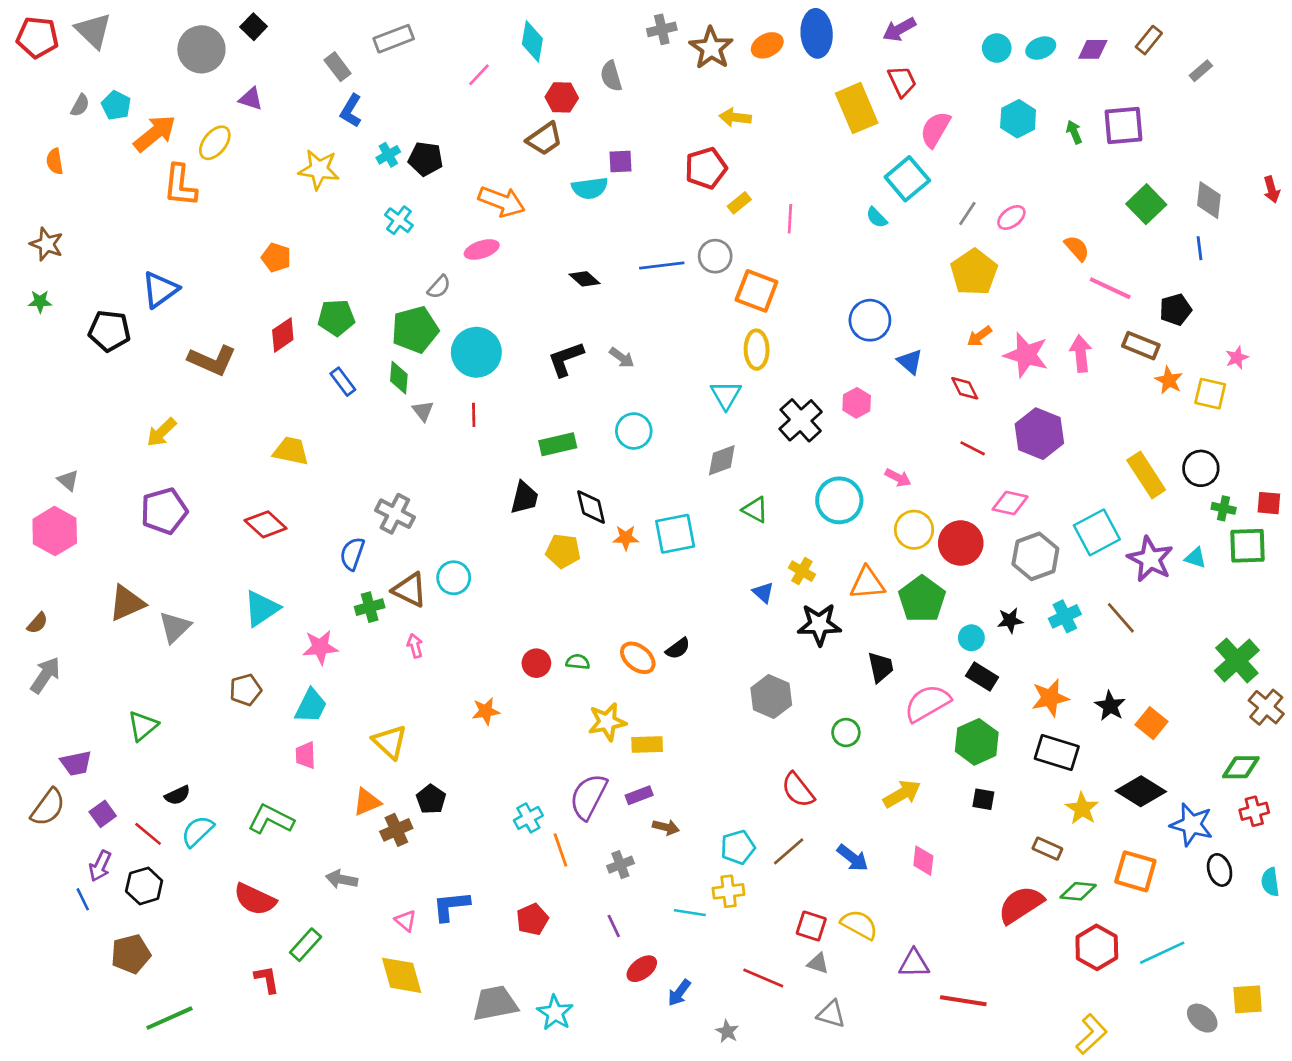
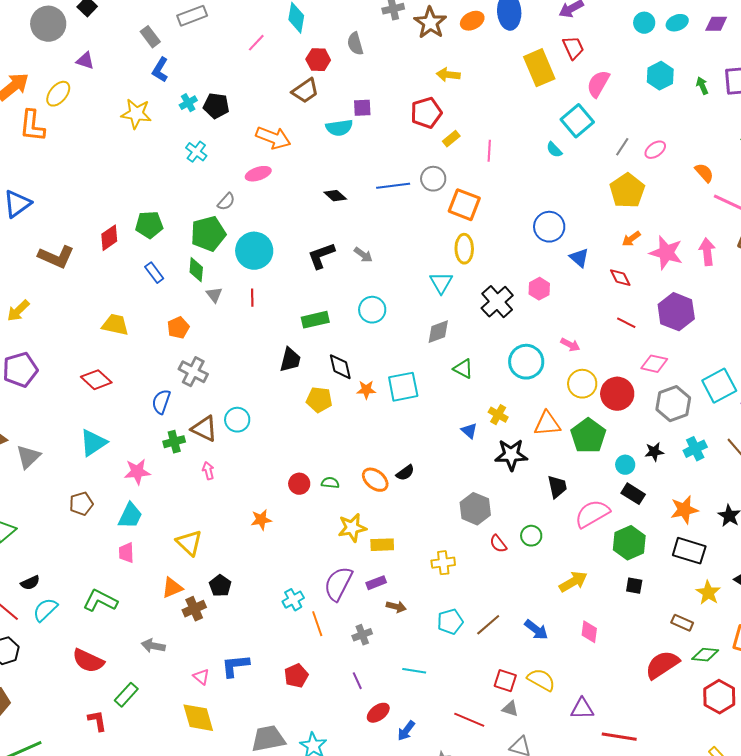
orange pentagon: (276, 258) -> (178, 328), moved, turned 30
red semicircle: (798, 790) -> (498, 544), moved, size x0.7
yellow cross: (729, 891) -> (443, 563), moved

